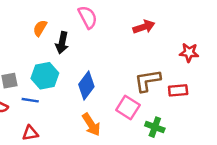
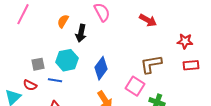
red arrow: (144, 27) -> (148, 20), turned 48
red rectangle: (178, 90) -> (191, 65), moved

